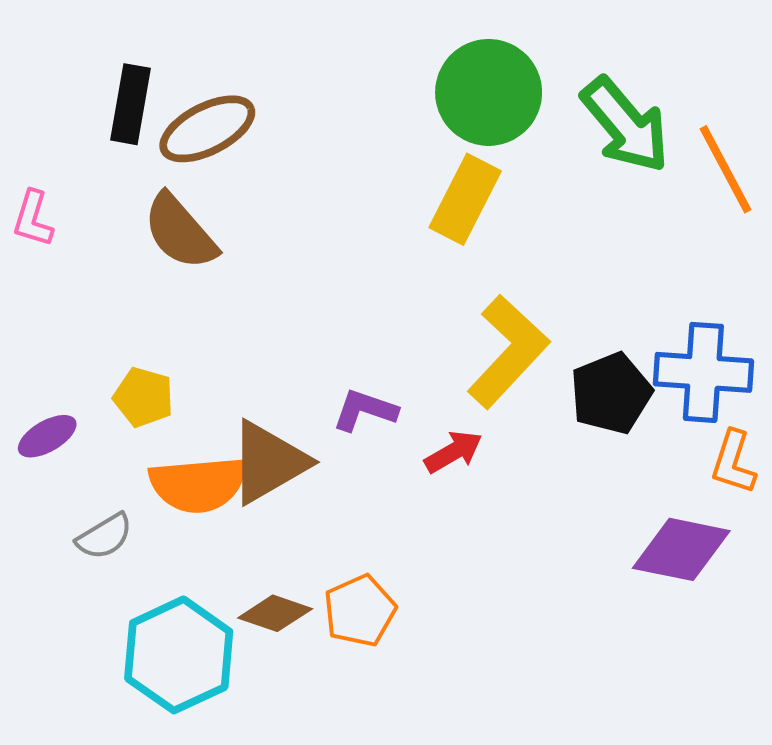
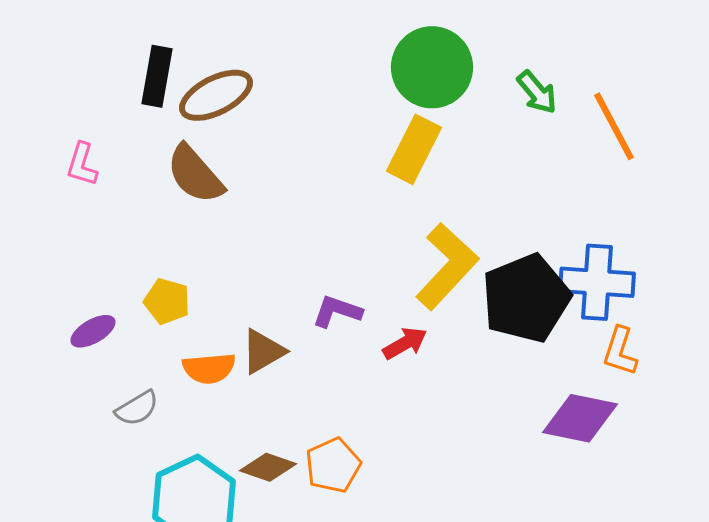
green arrow: (625, 125) -> (537, 92), size x0.6
black pentagon: (611, 393) -> (526, 298), size x1.4
brown triangle: (269, 462) -> (263, 351), size x0.7
orange semicircle: (198, 484) -> (209, 368), size x0.7

